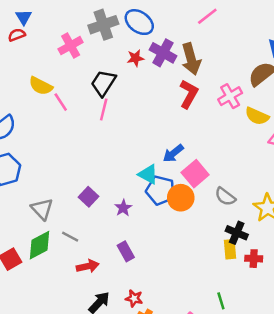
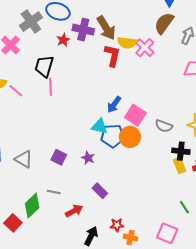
yellow semicircle: (257, 116) -> (127, 43), moved
gray triangle: (42, 209) -> (24, 159), moved

